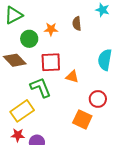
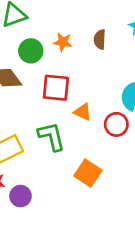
green L-shape: (41, 87) -> (52, 136), moved
red circle: (98, 99) -> (116, 124), moved

